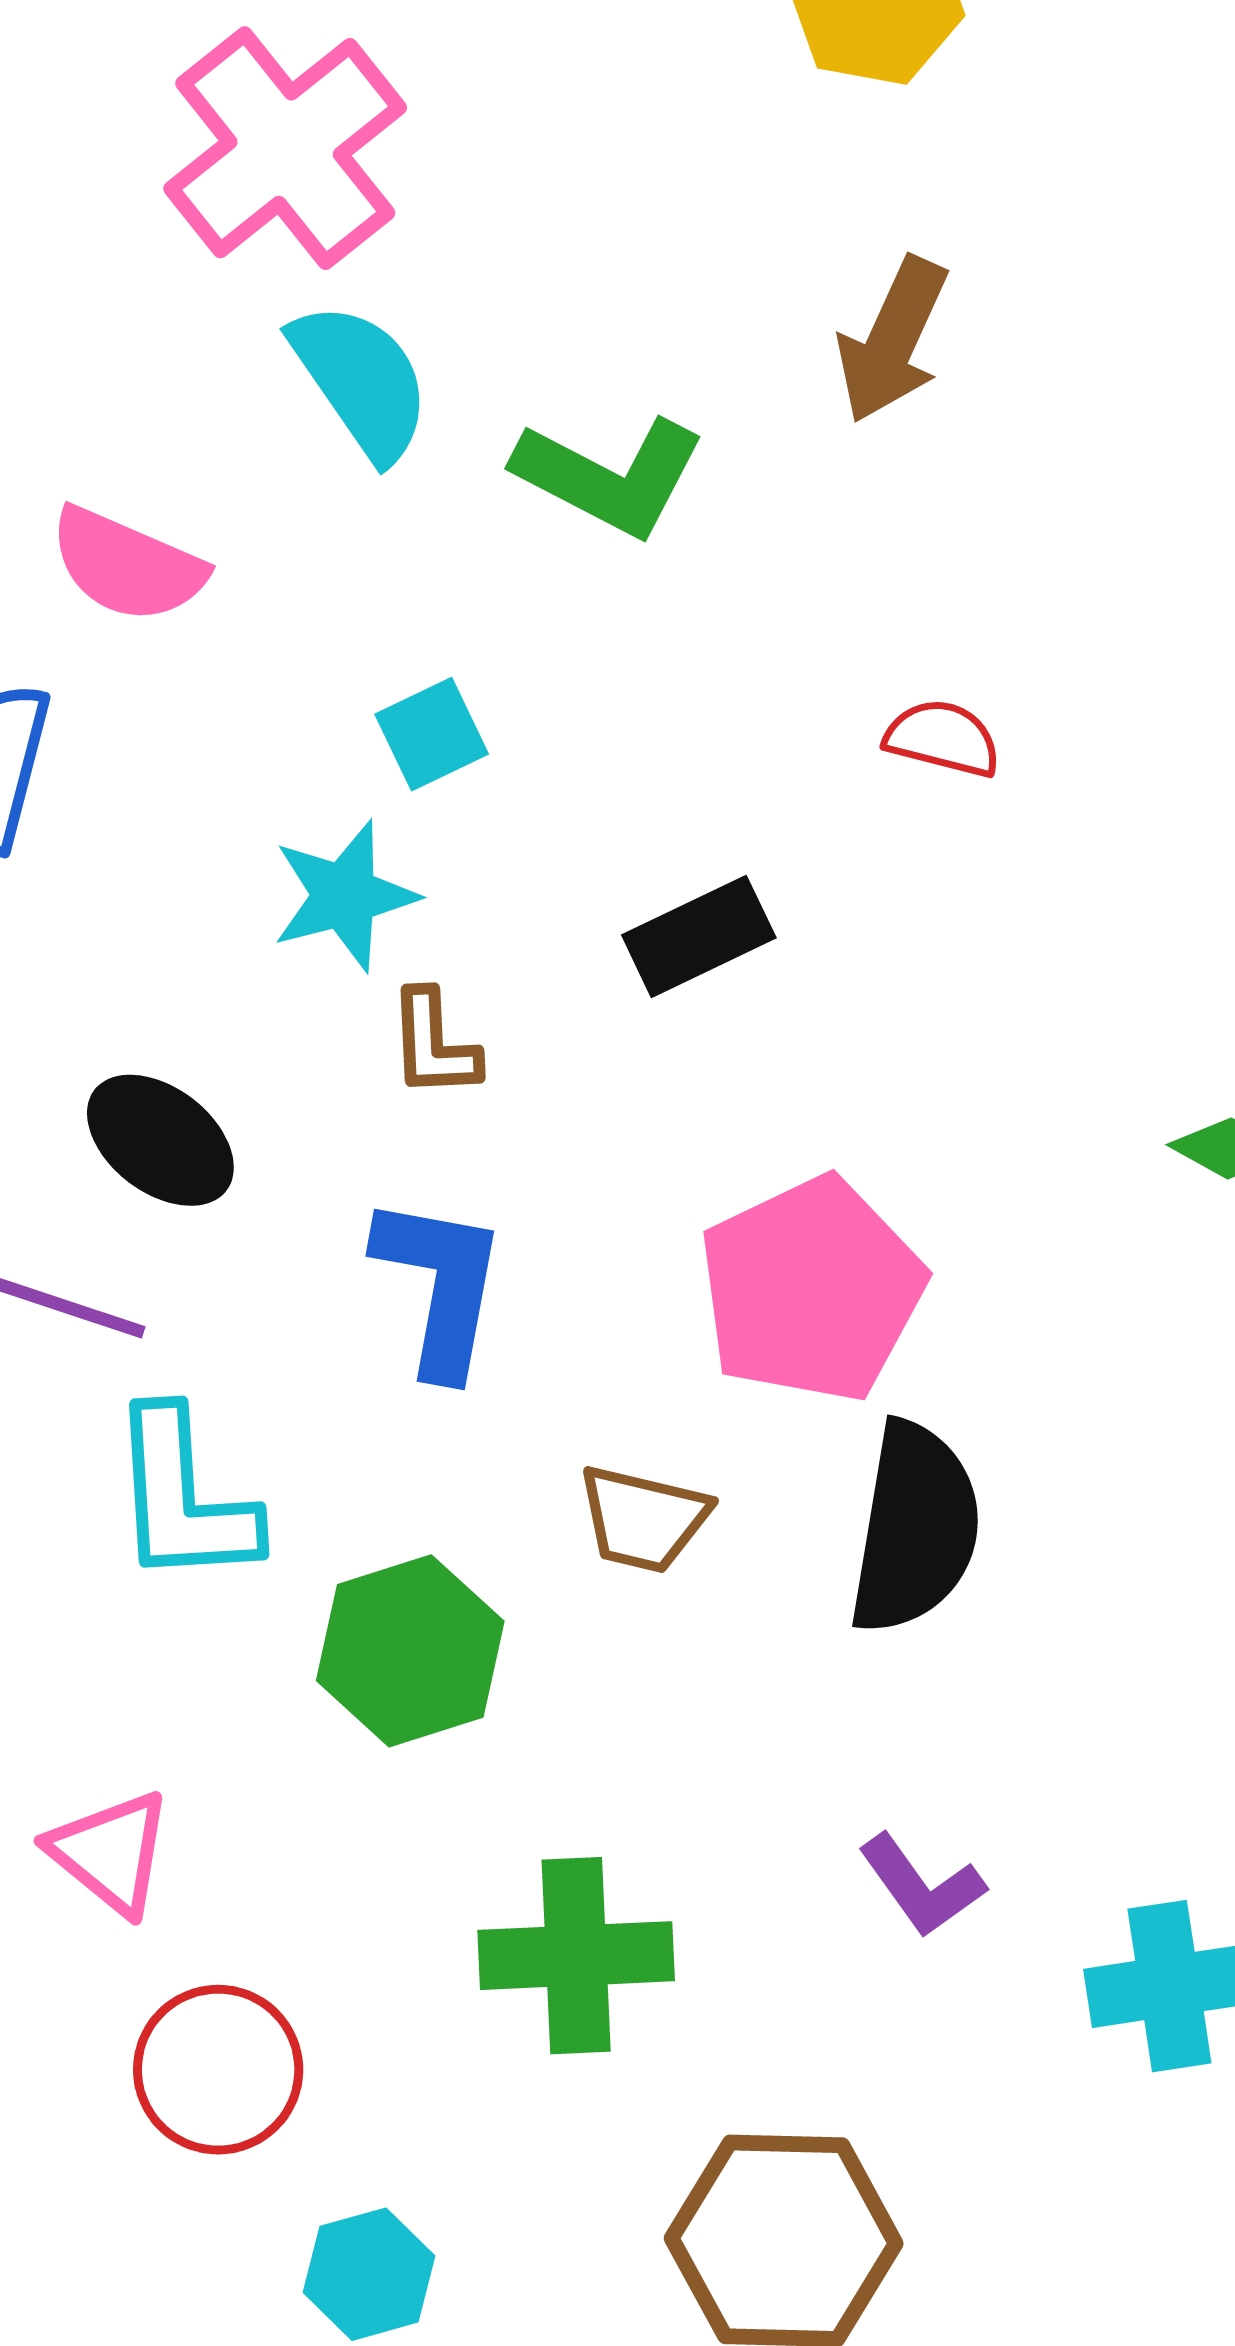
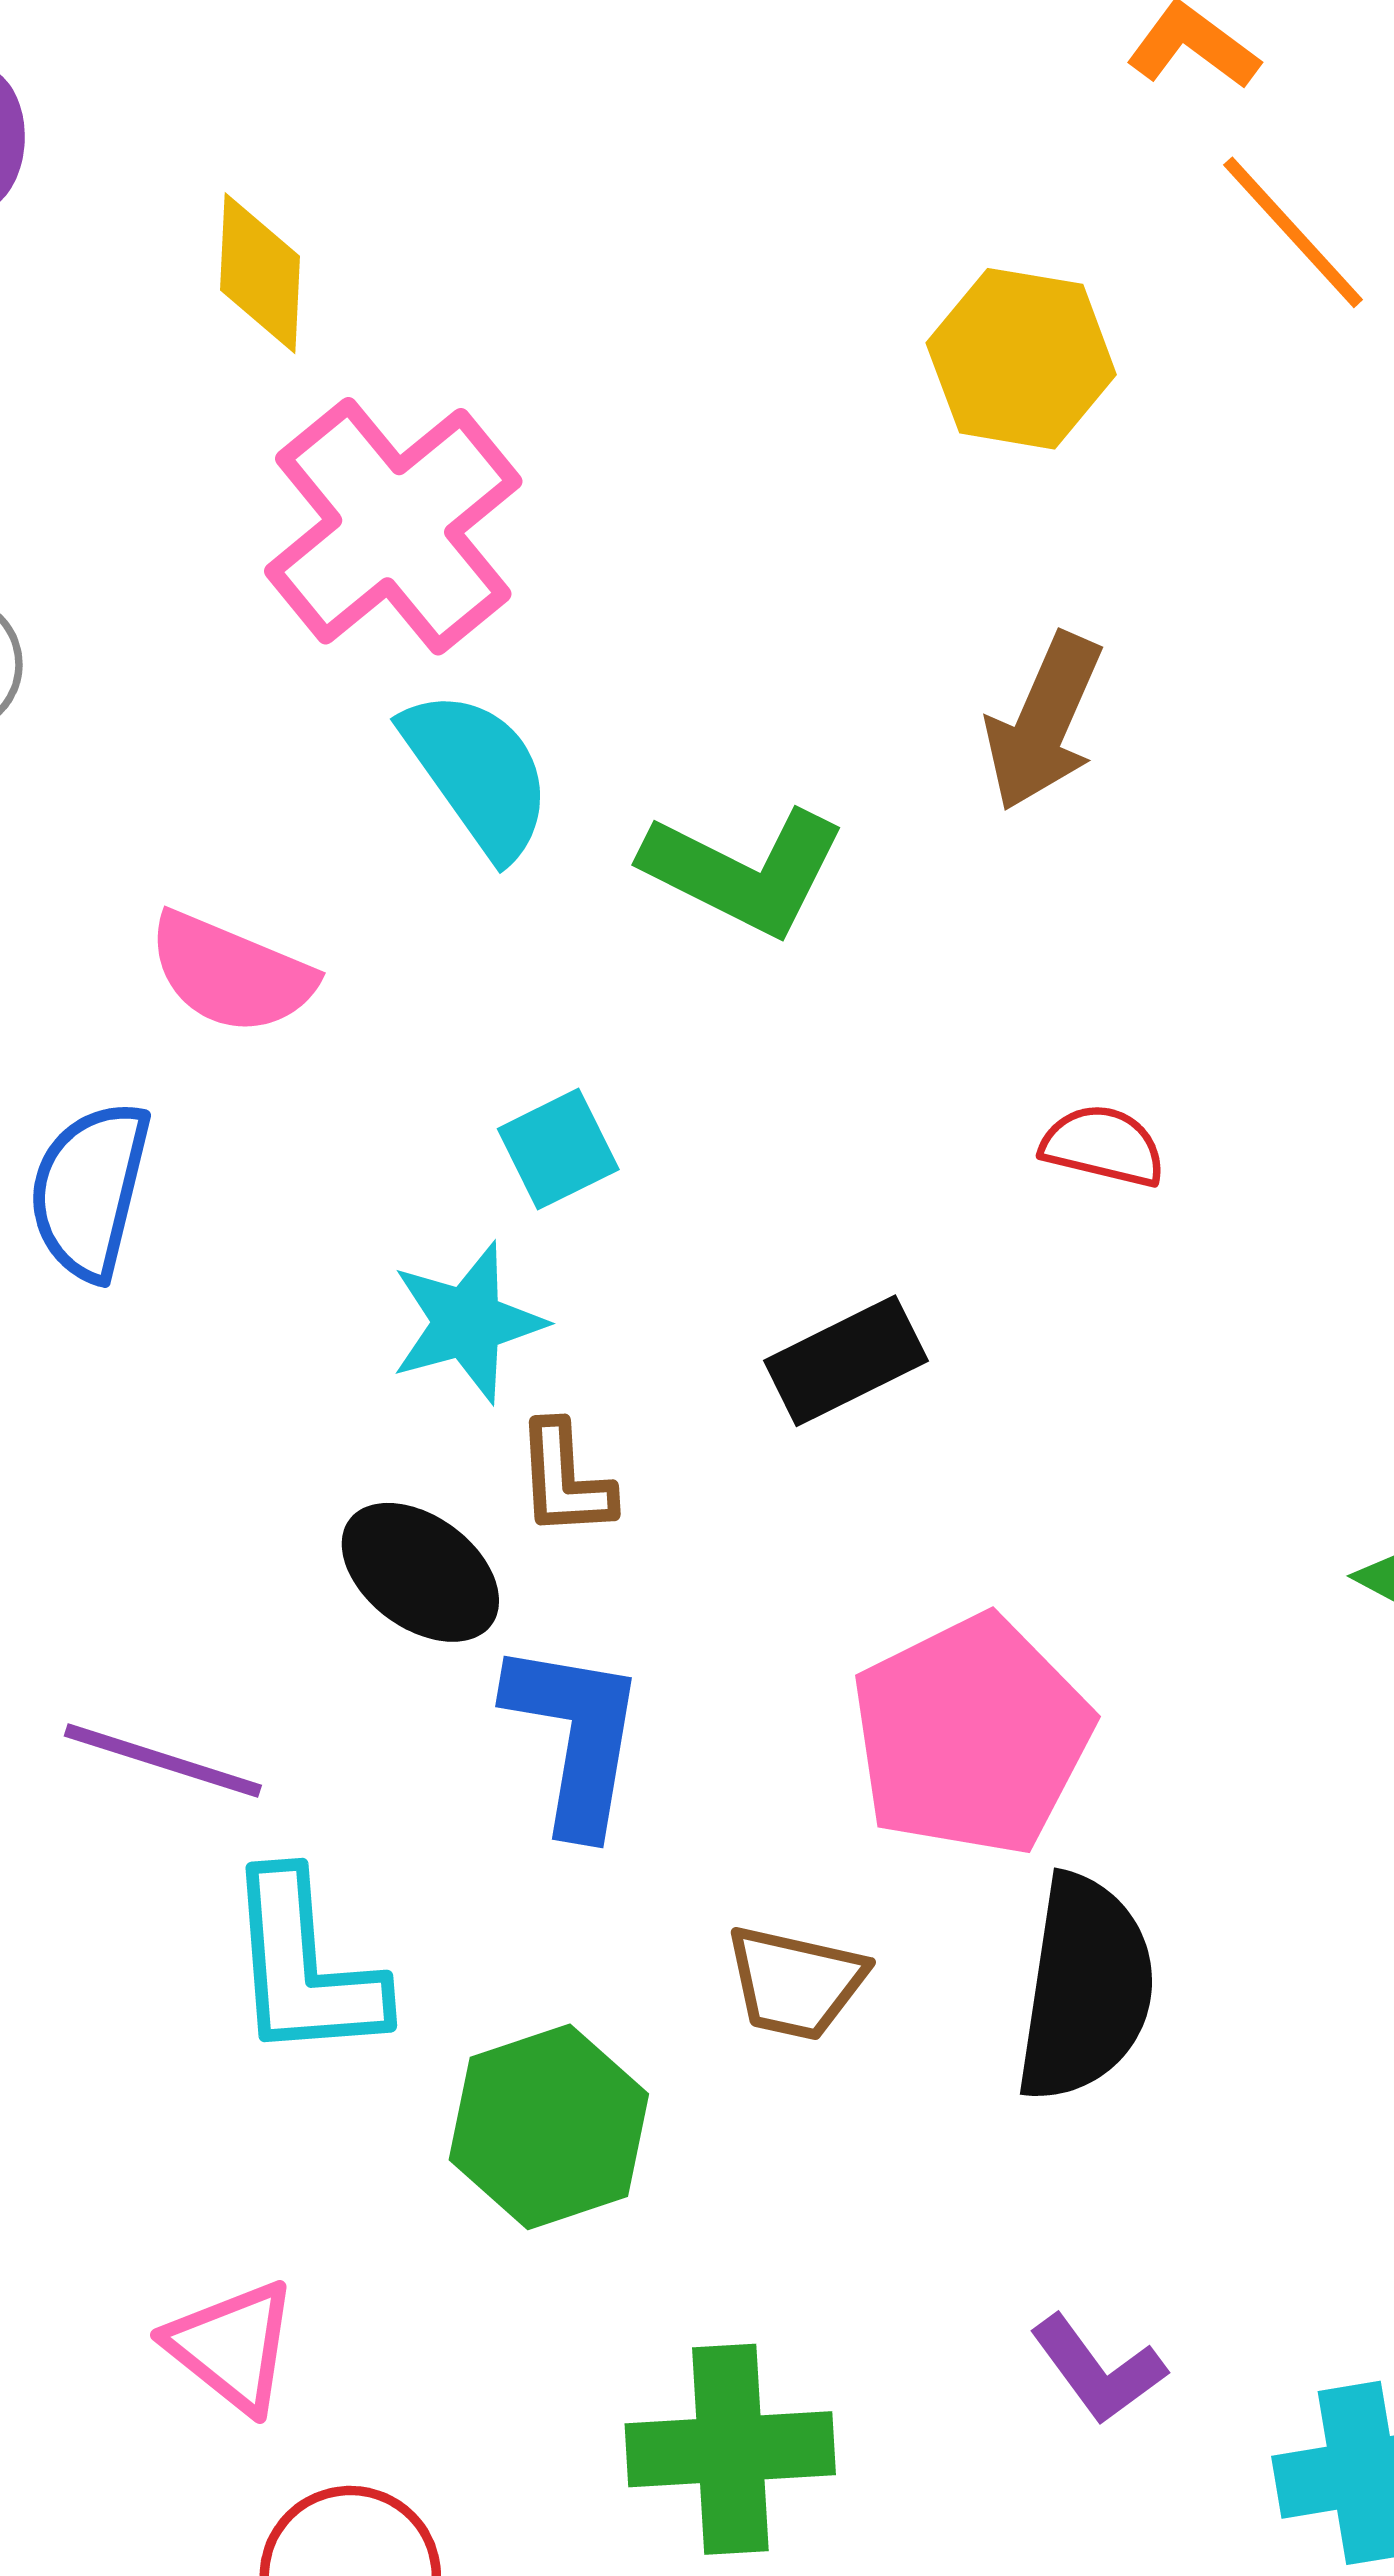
black ellipse: (160, 1140) -> (420, 1572), moved

